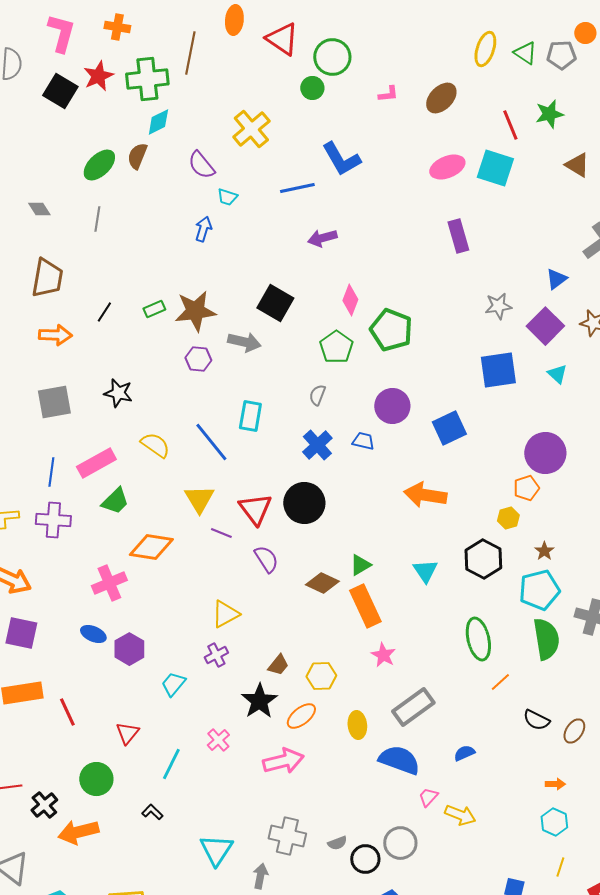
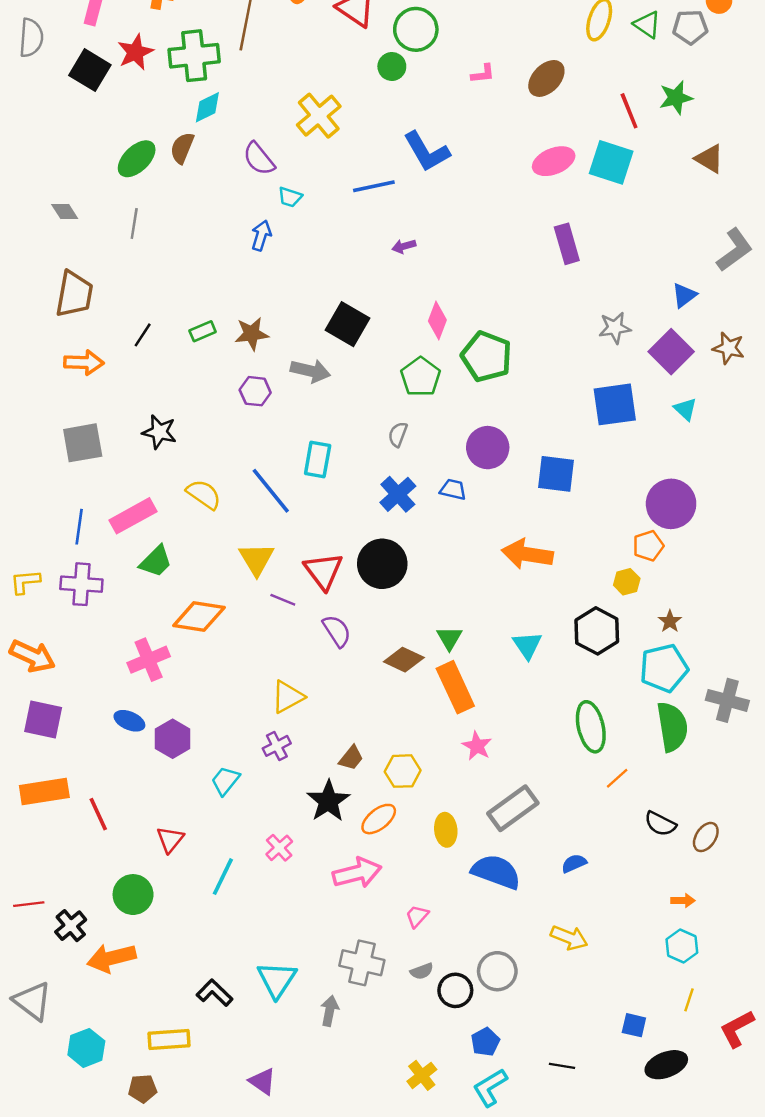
purple arrow: (322, 238) -> (404, 246), size x0.7
brown star: (195, 311) -> (252, 334), size x0.7
blue square: (449, 428) -> (556, 474), turned 32
green triangle: (360, 565) -> (449, 638), turned -30
pink trapezoid: (428, 797) -> (417, 916), moved
black L-shape: (152, 812) -> (214, 993), moved, size x1.4

